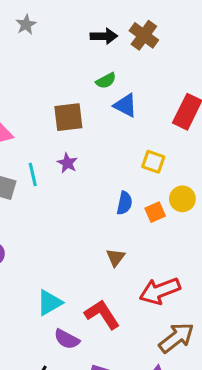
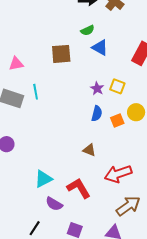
purple star: (67, 163) -> (97, 88), moved
brown triangle: (116, 257) -> (89, 150), turned -48

